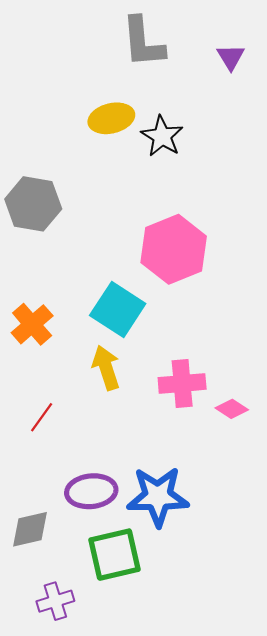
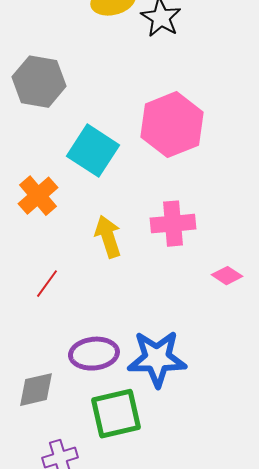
cyan square: (118, 310) -> (93, 151), moved
pink cross: (182, 383) -> (173, 224), moved

